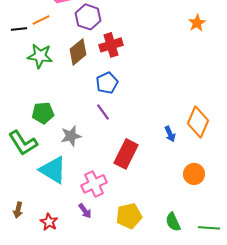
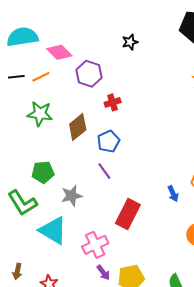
black line: (19, 29) -> (16, 77), moved
red cross: (111, 45) -> (113, 102), size x0.7
brown diamond: (78, 52) -> (78, 127), moved
purple arrow: (85, 211) -> (103, 272), moved

